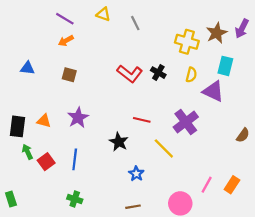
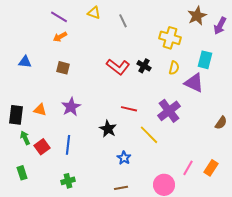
brown star: (217, 33) -> (197, 16), moved
green rectangle: (11, 199) -> (22, 173), moved
green cross: (75, 199) -> (68, 181), turned -32

